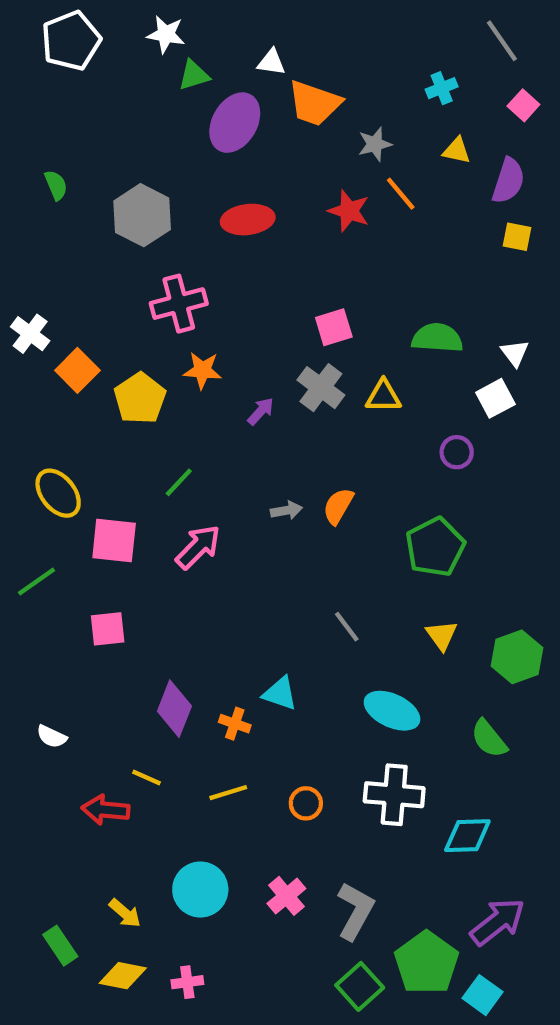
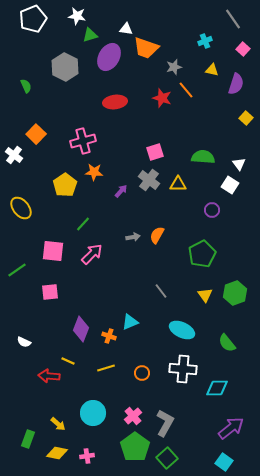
gray hexagon: (142, 215) -> (65, 67), moved
yellow square: (517, 237) -> (246, 118), moved, turned 32
orange square: (77, 370) -> (36, 134), moved
white square: (495, 398) -> (230, 185), turned -30
yellow ellipse: (58, 493) -> (21, 208), moved
green hexagon: (517, 657) -> (235, 293), moved
cyan triangle: (280, 693) -> (130, 322), turned -42
green rectangle: (60, 946) -> (28, 439), turned 54
green pentagon: (426, 963) -> (135, 447), moved

